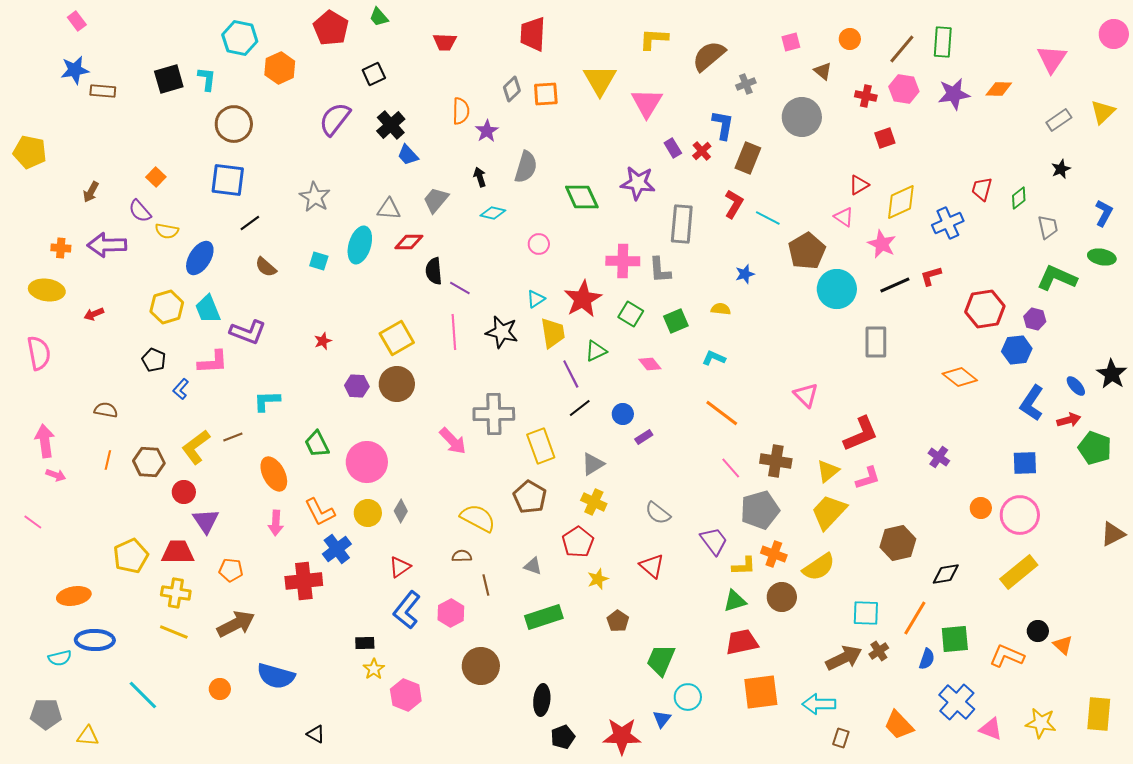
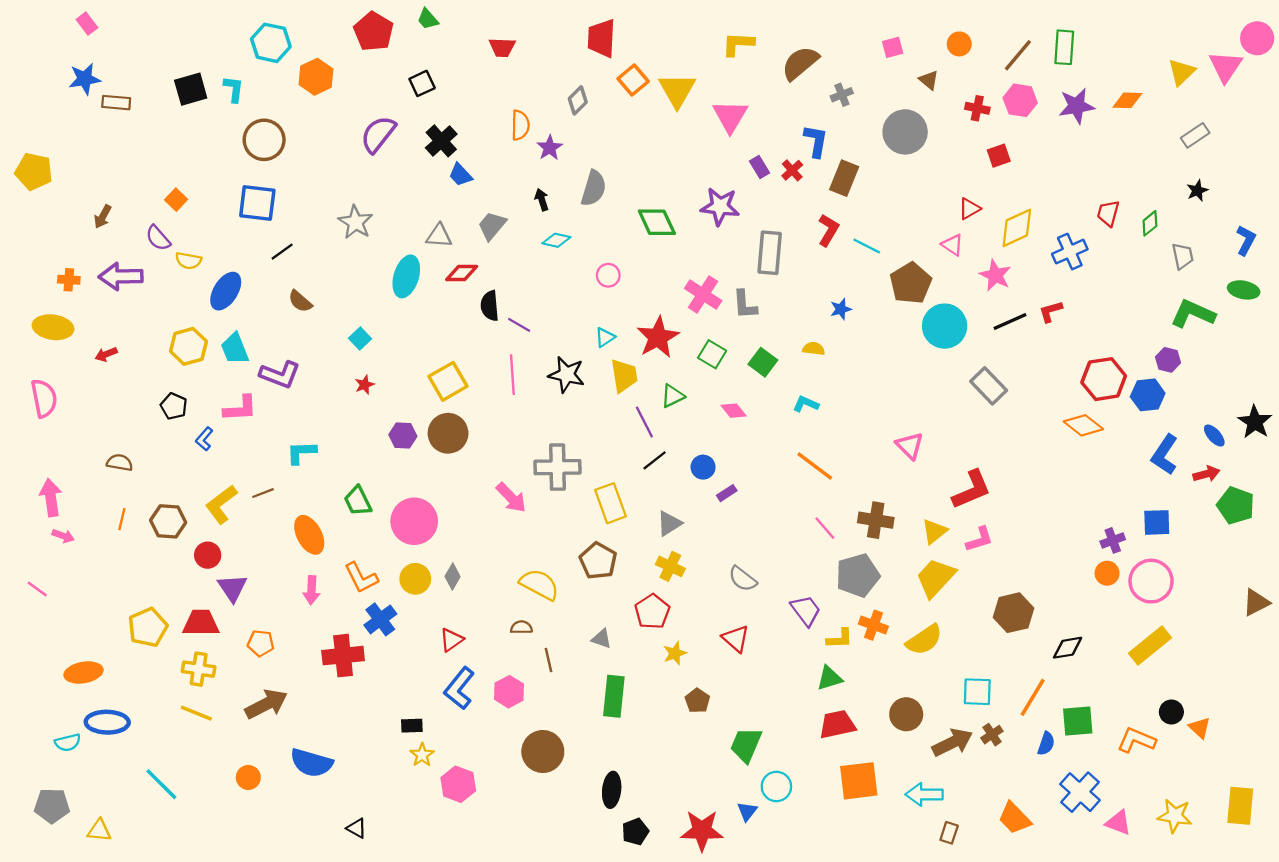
pink triangle: (1052, 59) -> (1226, 66), moved
orange square: (546, 94) -> (633, 80), moved, turned -36
yellow triangle: (1103, 112) -> (1182, 72), moved
cyan square: (319, 261) -> (360, 338), moved, turned 30
pink cross: (623, 261) -> (703, 294), turned 32
red hexagon: (985, 309) -> (1104, 379), moved
green square: (676, 321) -> (763, 362), turned -30
gray rectangle: (876, 342) -> (989, 386), turned -44
purple cross: (939, 457) -> (1113, 540), moved, turned 35
brown circle: (782, 597) -> (906, 714), moved
green rectangle: (544, 617) -> (614, 696), turned -66

